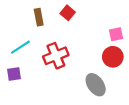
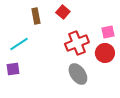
red cross: (56, 56) -> (77, 43), moved
gray ellipse: (96, 85) -> (78, 74), moved

